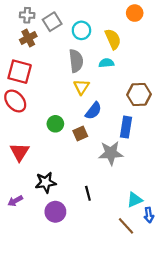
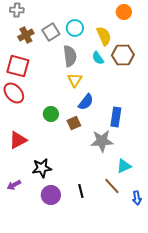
gray cross: (27, 15) -> (17, 10), moved
gray square: (52, 22) -> (51, 32), moved
cyan semicircle: (106, 63) -> (98, 58), turned -120
brown hexagon: (139, 94) -> (123, 55), moved
red triangle: (20, 152) -> (18, 140), turned 30
black line: (88, 193) -> (81, 191), moved
cyan triangle: (135, 200) -> (124, 166), moved
brown line: (126, 226) -> (112, 186), moved

